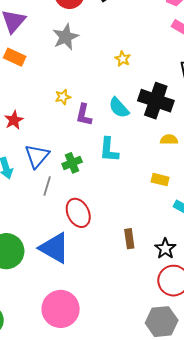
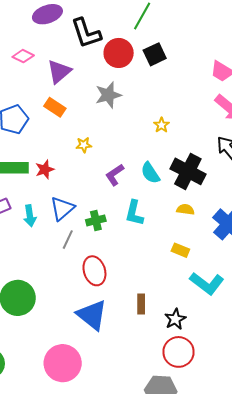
yellow star: (63, 97) -> (84, 145), moved
purple L-shape: (84, 115) -> (115, 175), turned 35
yellow semicircle: (169, 140) -> (185, 209), moved
blue triangle: (54, 248) -> (92, 315), moved

